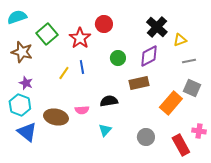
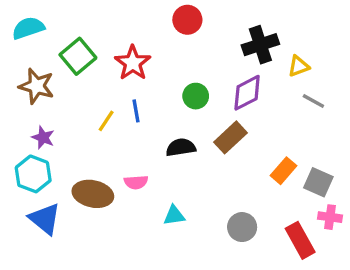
red circle: (104, 24) -> (187, 20), moved
black cross: (157, 27) -> (260, 45), turned 30
gray line: (189, 61) -> (313, 101), turned 40
brown rectangle: (139, 83) -> (231, 137), turned -30
gray square: (192, 88) -> (318, 182), moved
black semicircle: (109, 101) -> (181, 147), moved
orange rectangle: (171, 103) -> (284, 171), size x0.7
cyan triangle: (105, 130) -> (174, 215), turned 40

